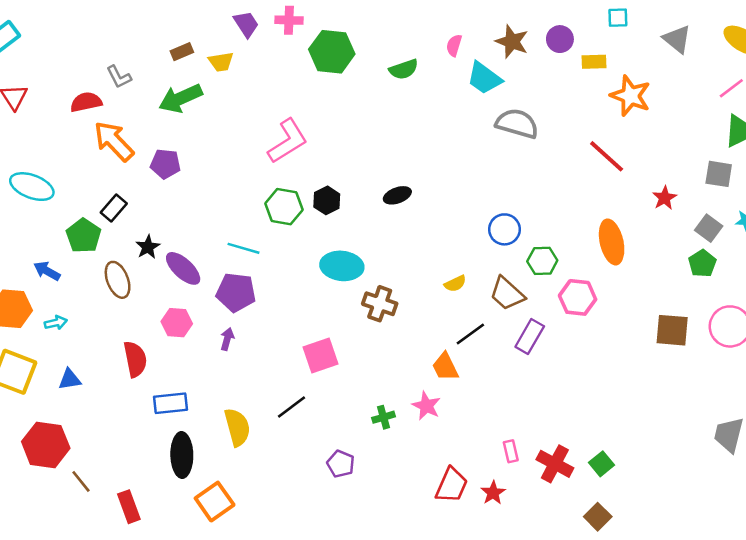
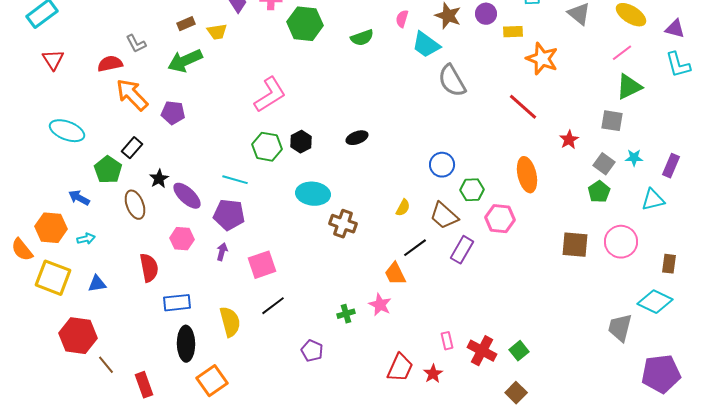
gray semicircle: (517, 124) -> (452, 81), turned -136
yellow semicircle: (455, 284) -> (403, 208), turned -36
pink square: (320, 355) -> (262, 265), moved

